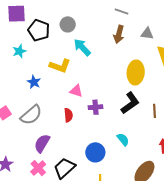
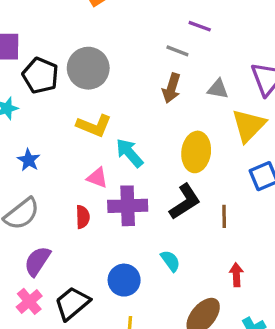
gray circle: (68, 24) -> (88, 68), size x1.6
cyan arrow: (82, 47) -> (129, 153), moved
yellow L-shape: (60, 66) -> (94, 126), moved
purple cross: (95, 107) -> (128, 206), size x1.6

